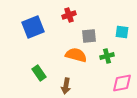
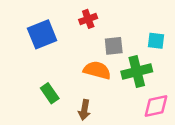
green cross: (107, 56) -> (137, 71), size x1.6

